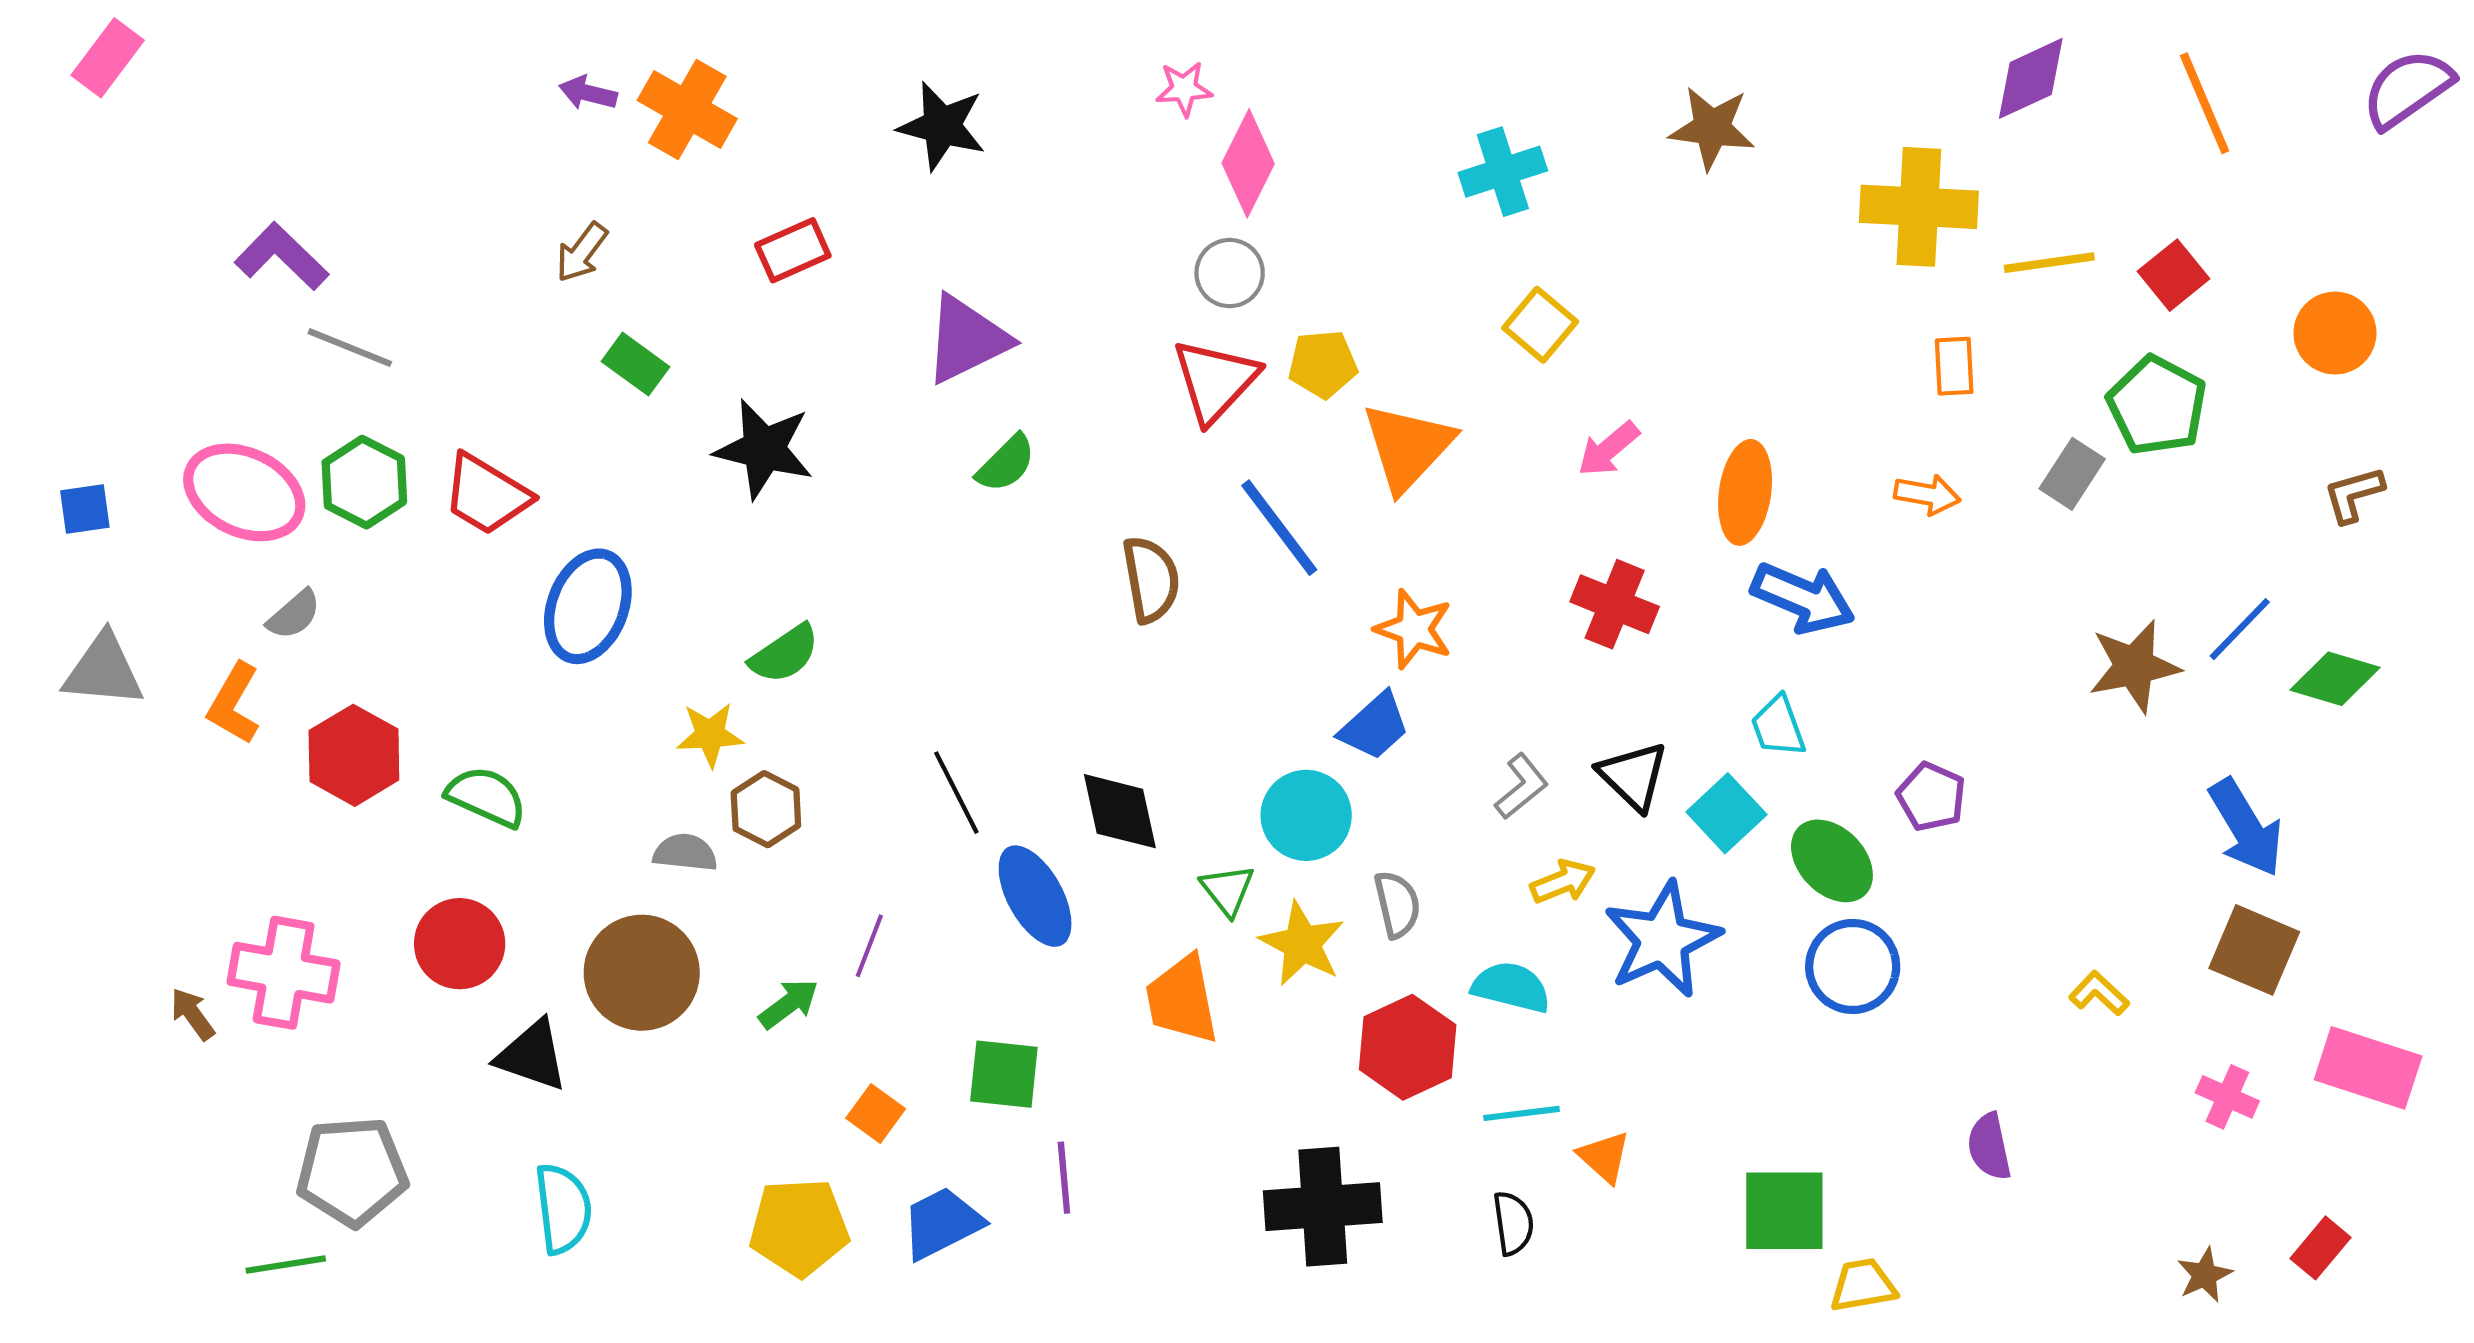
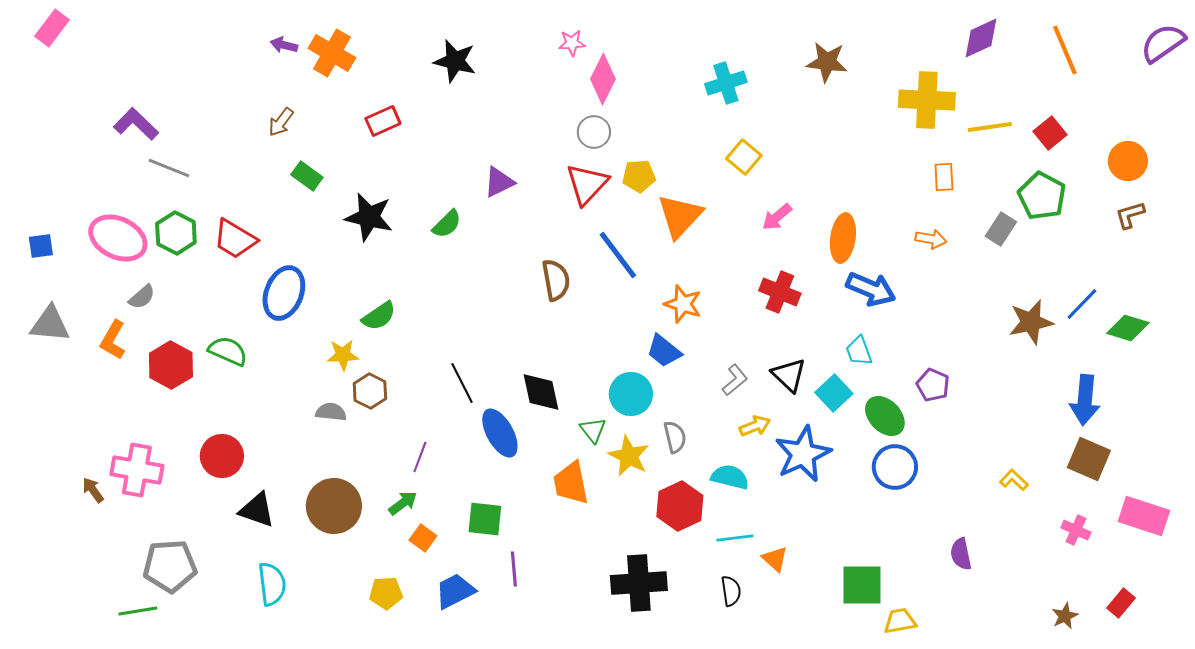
purple triangle: (967, 339) -> (499, 182), moved, size x0.7
green semicircle: (1006, 463) -> (447, 224), moved
brown L-shape: (2354, 495) -> (1130, 215), moved
blue trapezoid: (1374, 726) -> (664, 351), turned 81
green semicircle: (486, 797) -> (228, 351), moved
blue arrow: (2246, 828) -> (1085, 400), turned 36
brown circle: (642, 973) -> (334, 506), moved
green arrow: (789, 1004) -> (403, 503), moved
yellow pentagon: (799, 1227) -> (386, 593), size x0.7

